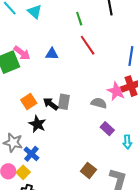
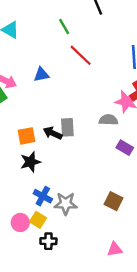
orange square: (29, 101) -> (26, 136), turned 35
black star: (37, 124) -> (30, 162), moved, turned -30
gray star: (13, 143) -> (66, 204), moved

